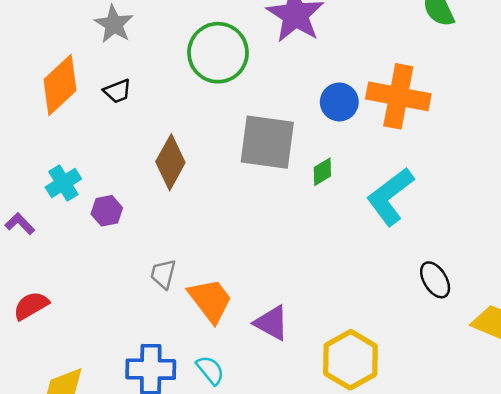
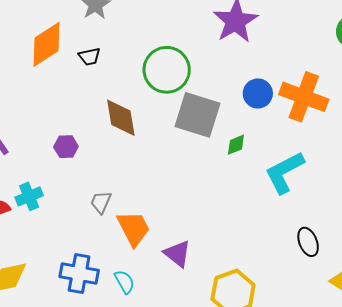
green circle: (218, 53) -> (167, 70), moved
brown diamond: (170, 162) -> (121, 118), turned -48
cyan cross: (63, 183) -> (29, 196), moved

